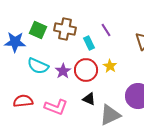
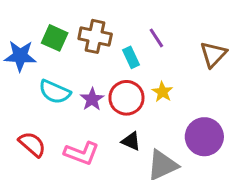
red semicircle: (23, 101) -> (32, 144), turned 48

